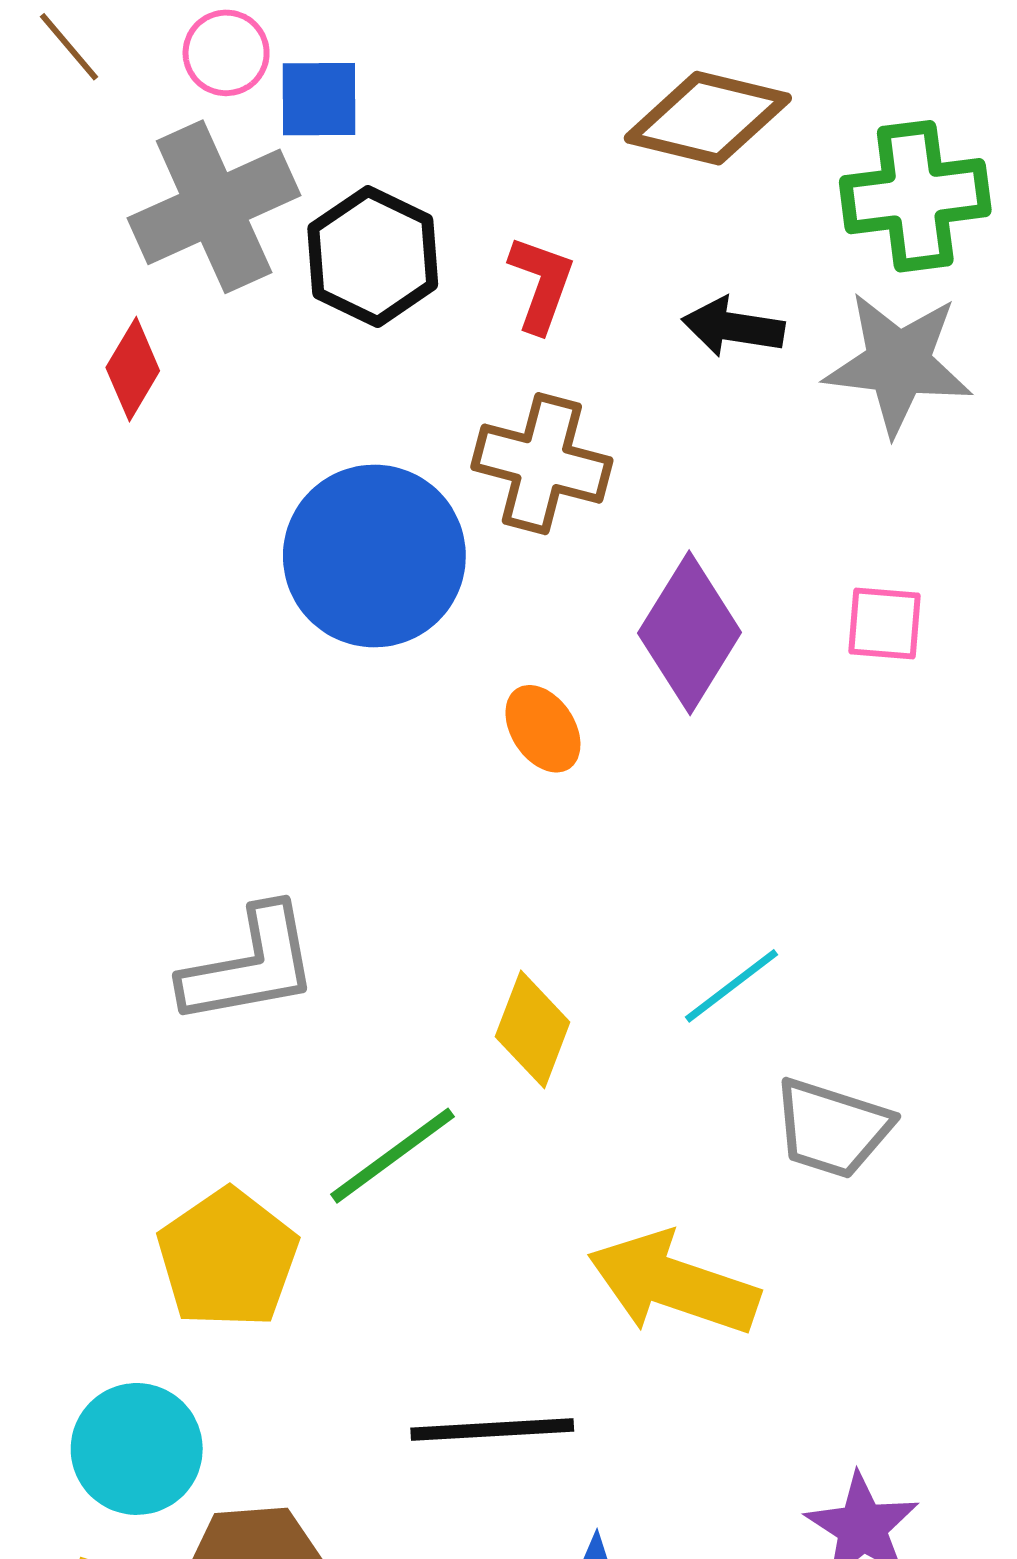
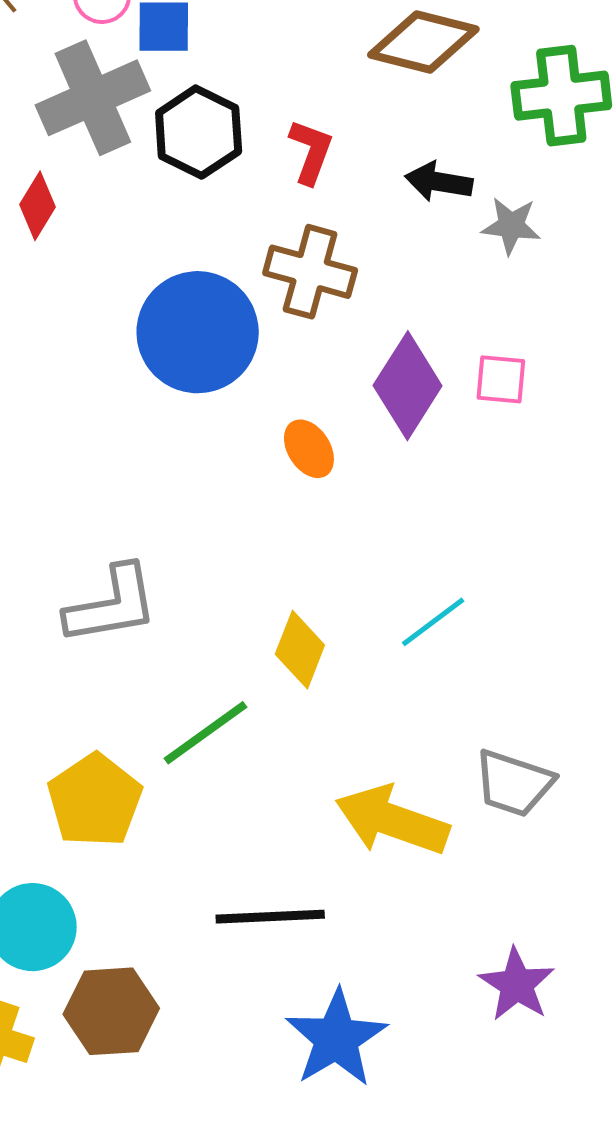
gray star: (898, 363) -> (511, 226), moved, size x0.6
pink square: (885, 624) -> (501, 379), moved
gray trapezoid: (832, 1128) -> (514, 783), moved

